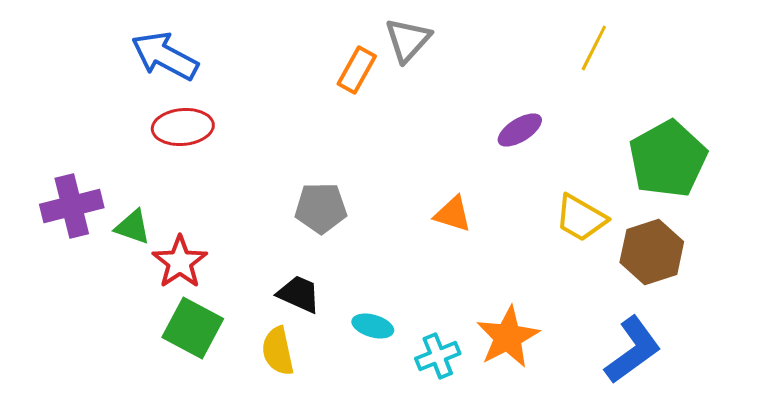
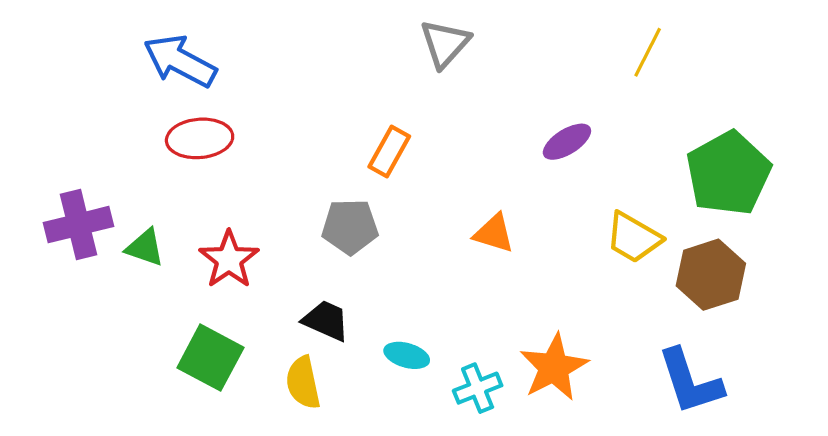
orange rectangle: (357, 70) -> (389, 151), moved
red star: (180, 262) -> (229, 259), moved
blue L-shape: (633, 350) -> (690, 382), turned 108

